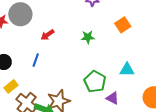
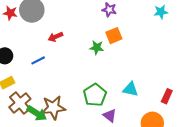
orange square: (123, 25) -> (114, 36), moved
blue line: (36, 60) -> (38, 60), turned 32

